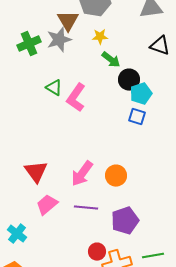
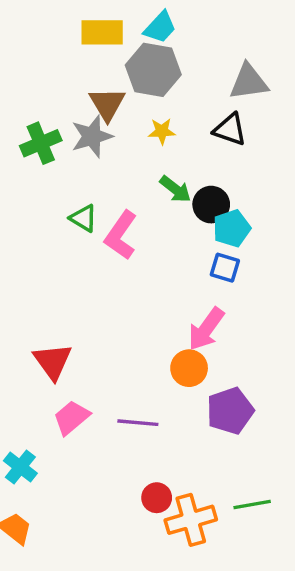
black triangle: (160, 46) -> (230, 130), moved
green arrow: (111, 60) -> (175, 189), moved
pink arrow: (82, 174) -> (206, 329), moved
purple pentagon: (125, 221) -> (230, 411), moved

